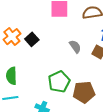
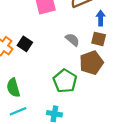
brown pentagon: (84, 92) -> (91, 63), moved

